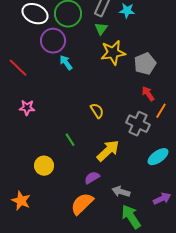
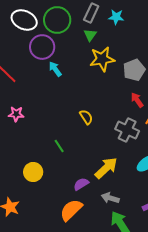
yellow arrow: (108, 151) -> (106, 168), moved

